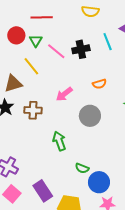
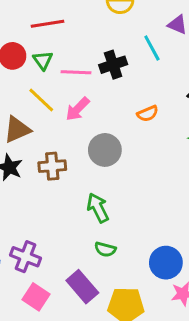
pink line: (56, 51) -> (76, 72), turned -30
pink arrow: (64, 94) -> (78, 109), moved
gray circle: (90, 116) -> (105, 150), moved
green semicircle: (82, 168) -> (105, 249), moved

